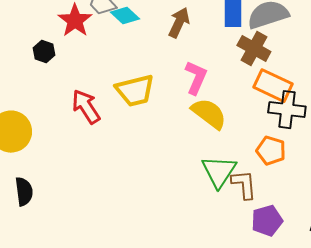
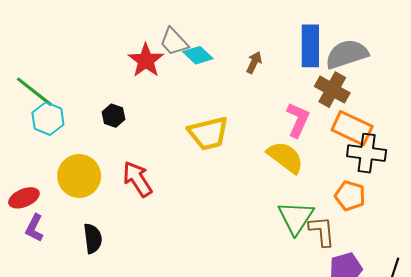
brown arrow: (179, 23) -> (254, 62), size x0.7
black hexagon: (44, 52) -> (114, 116), moved
pink L-shape: (196, 78) -> (298, 120), moved
red arrow: (86, 107) -> (137, 179), moved

